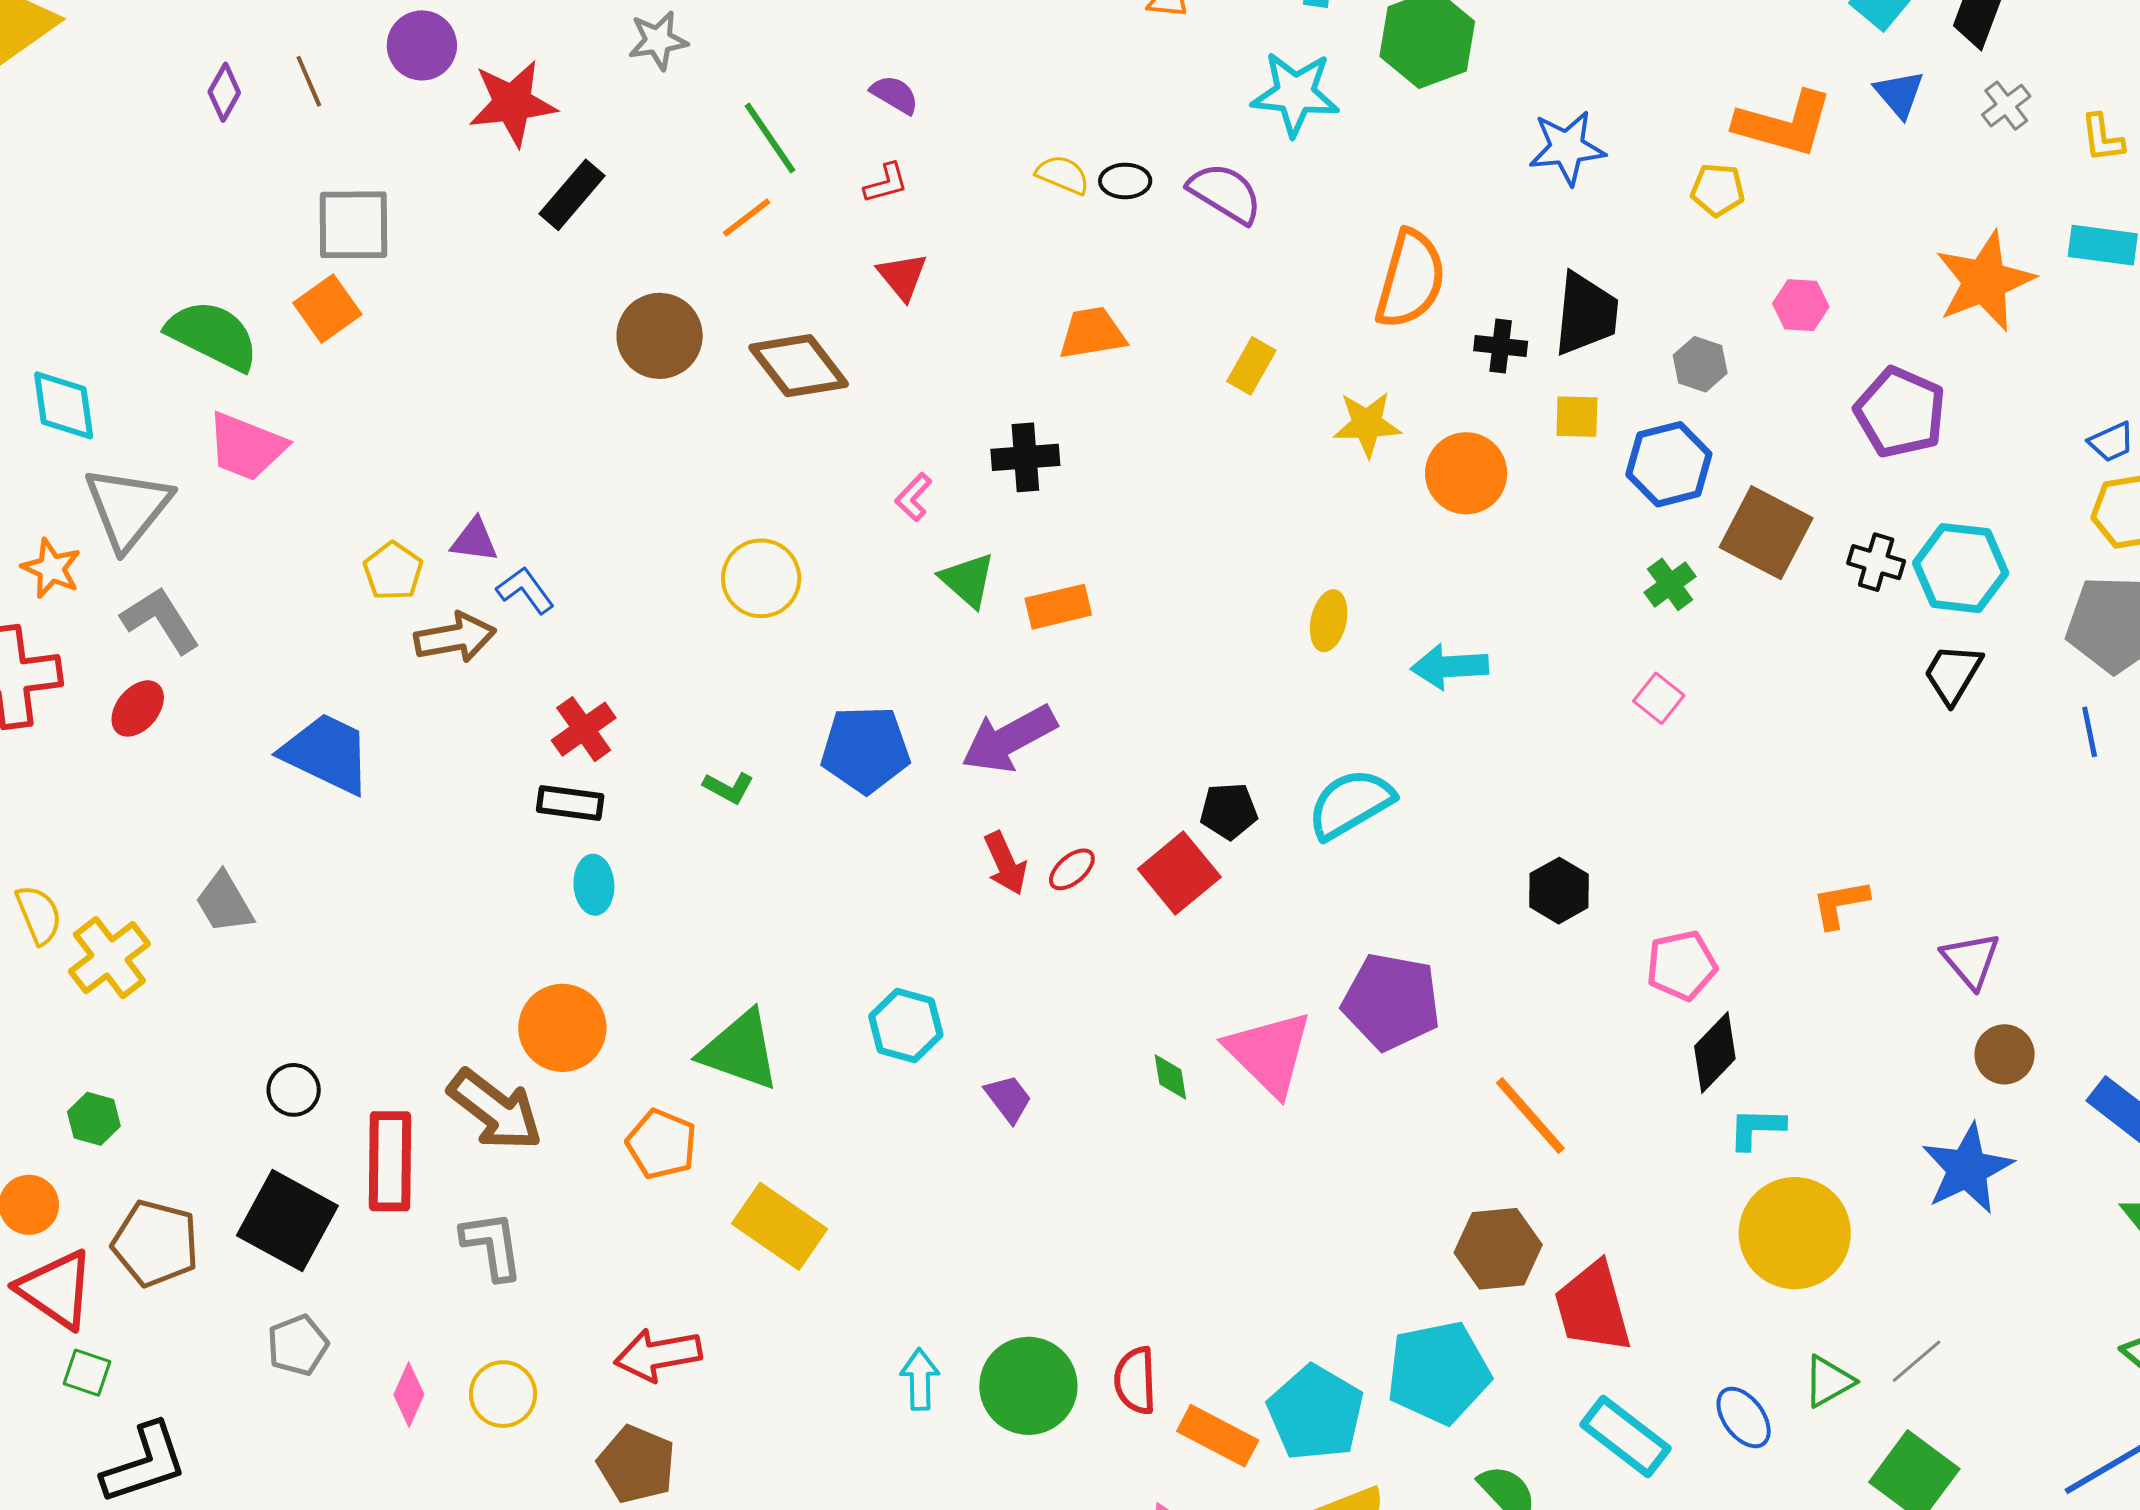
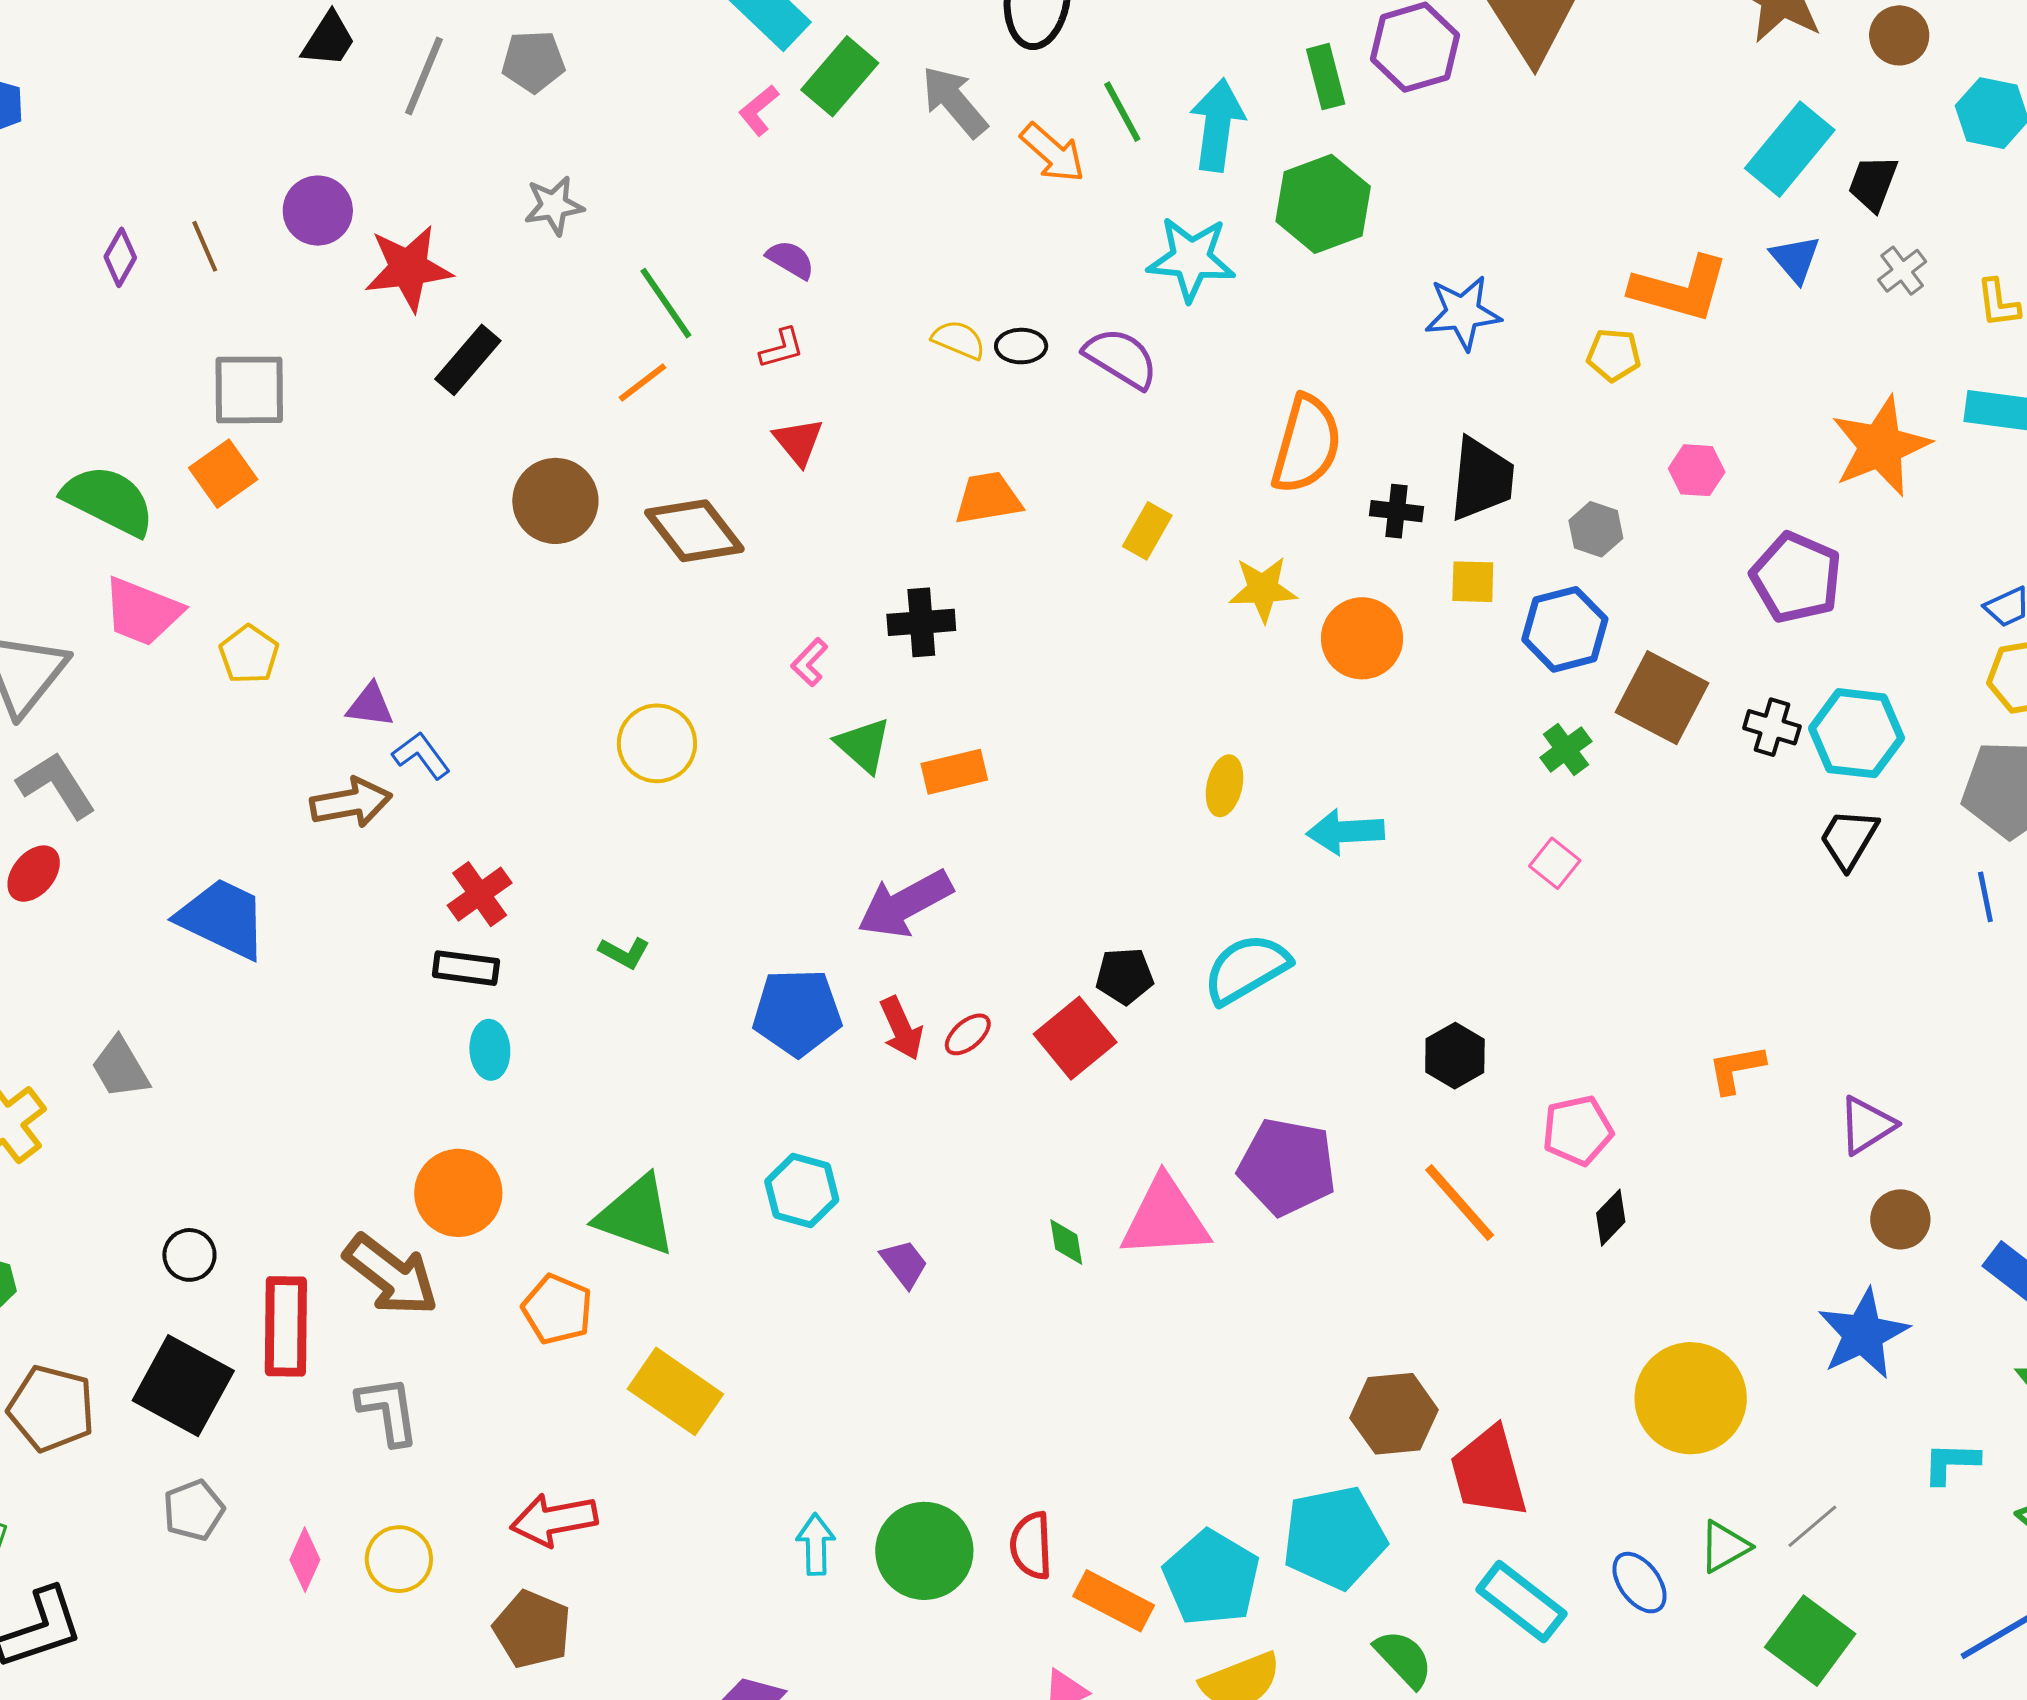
yellow pentagon: (393, 571) -> (249, 654), moved
blue pentagon: (865, 749) -> (797, 1013), moved
purple triangle: (1971, 960) -> (1867, 1125), turned 38
pink triangle: (1269, 1053) -> (1165, 1218), turned -48
black diamond: (1715, 1053) -> (1611, 1218), size x0.7
orange line: (1530, 1116) -> (1460, 1203), moved
cyan L-shape: (1756, 1128) -> (1951, 1463), moved

